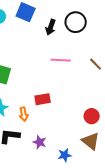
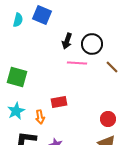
black circle: (76, 22) -> (92, 44), moved
black arrow: (51, 27) -> (67, 41), moved

